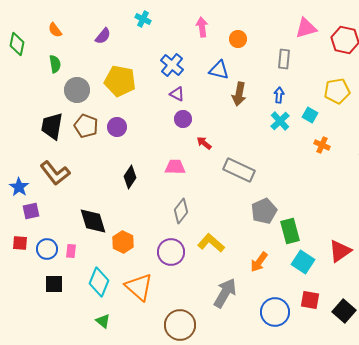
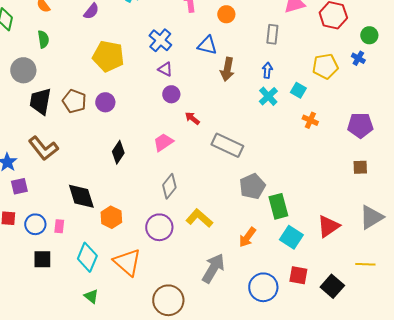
gray circle: (77, 90) -> (23, 70), moved
pink trapezoid: (175, 167) -> (163, 142), turned -35

